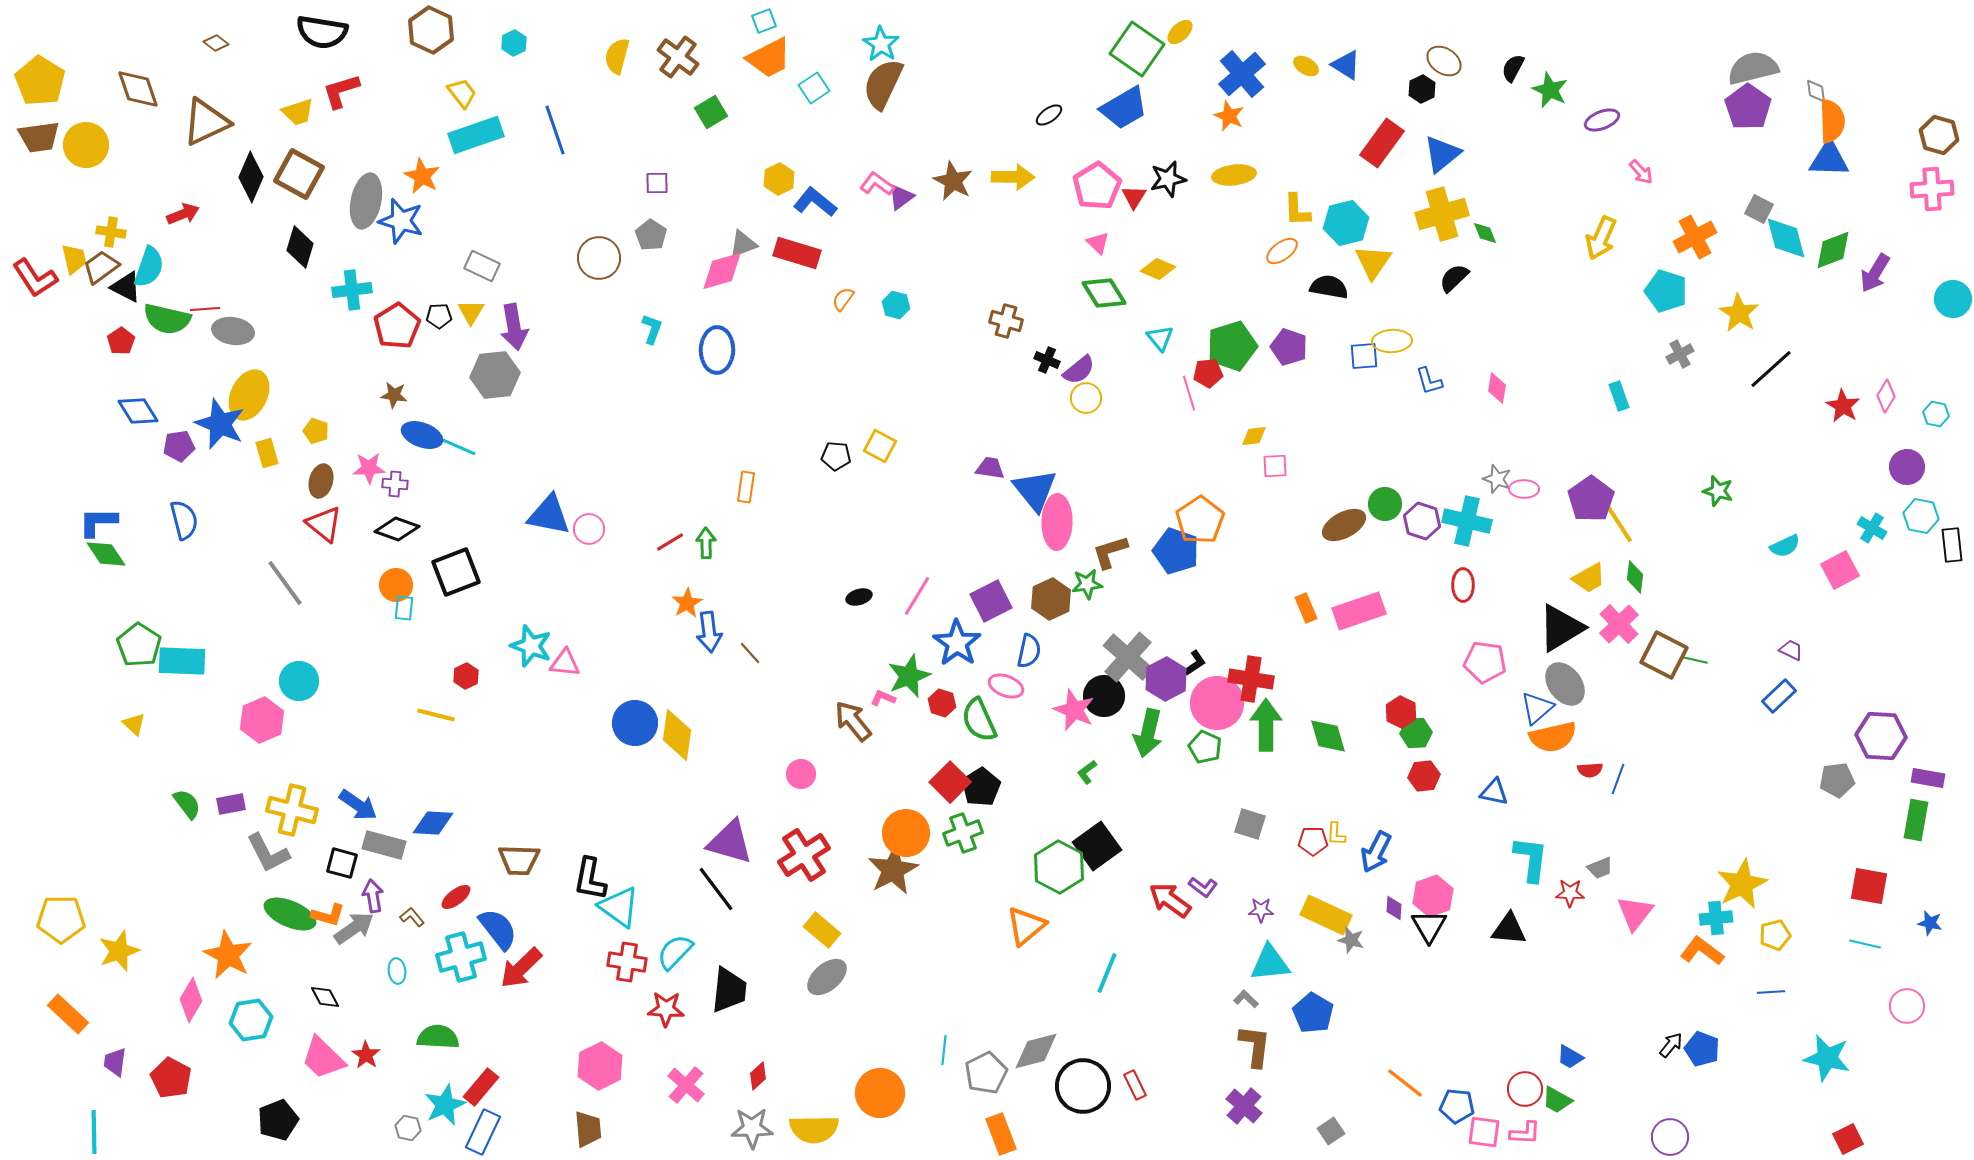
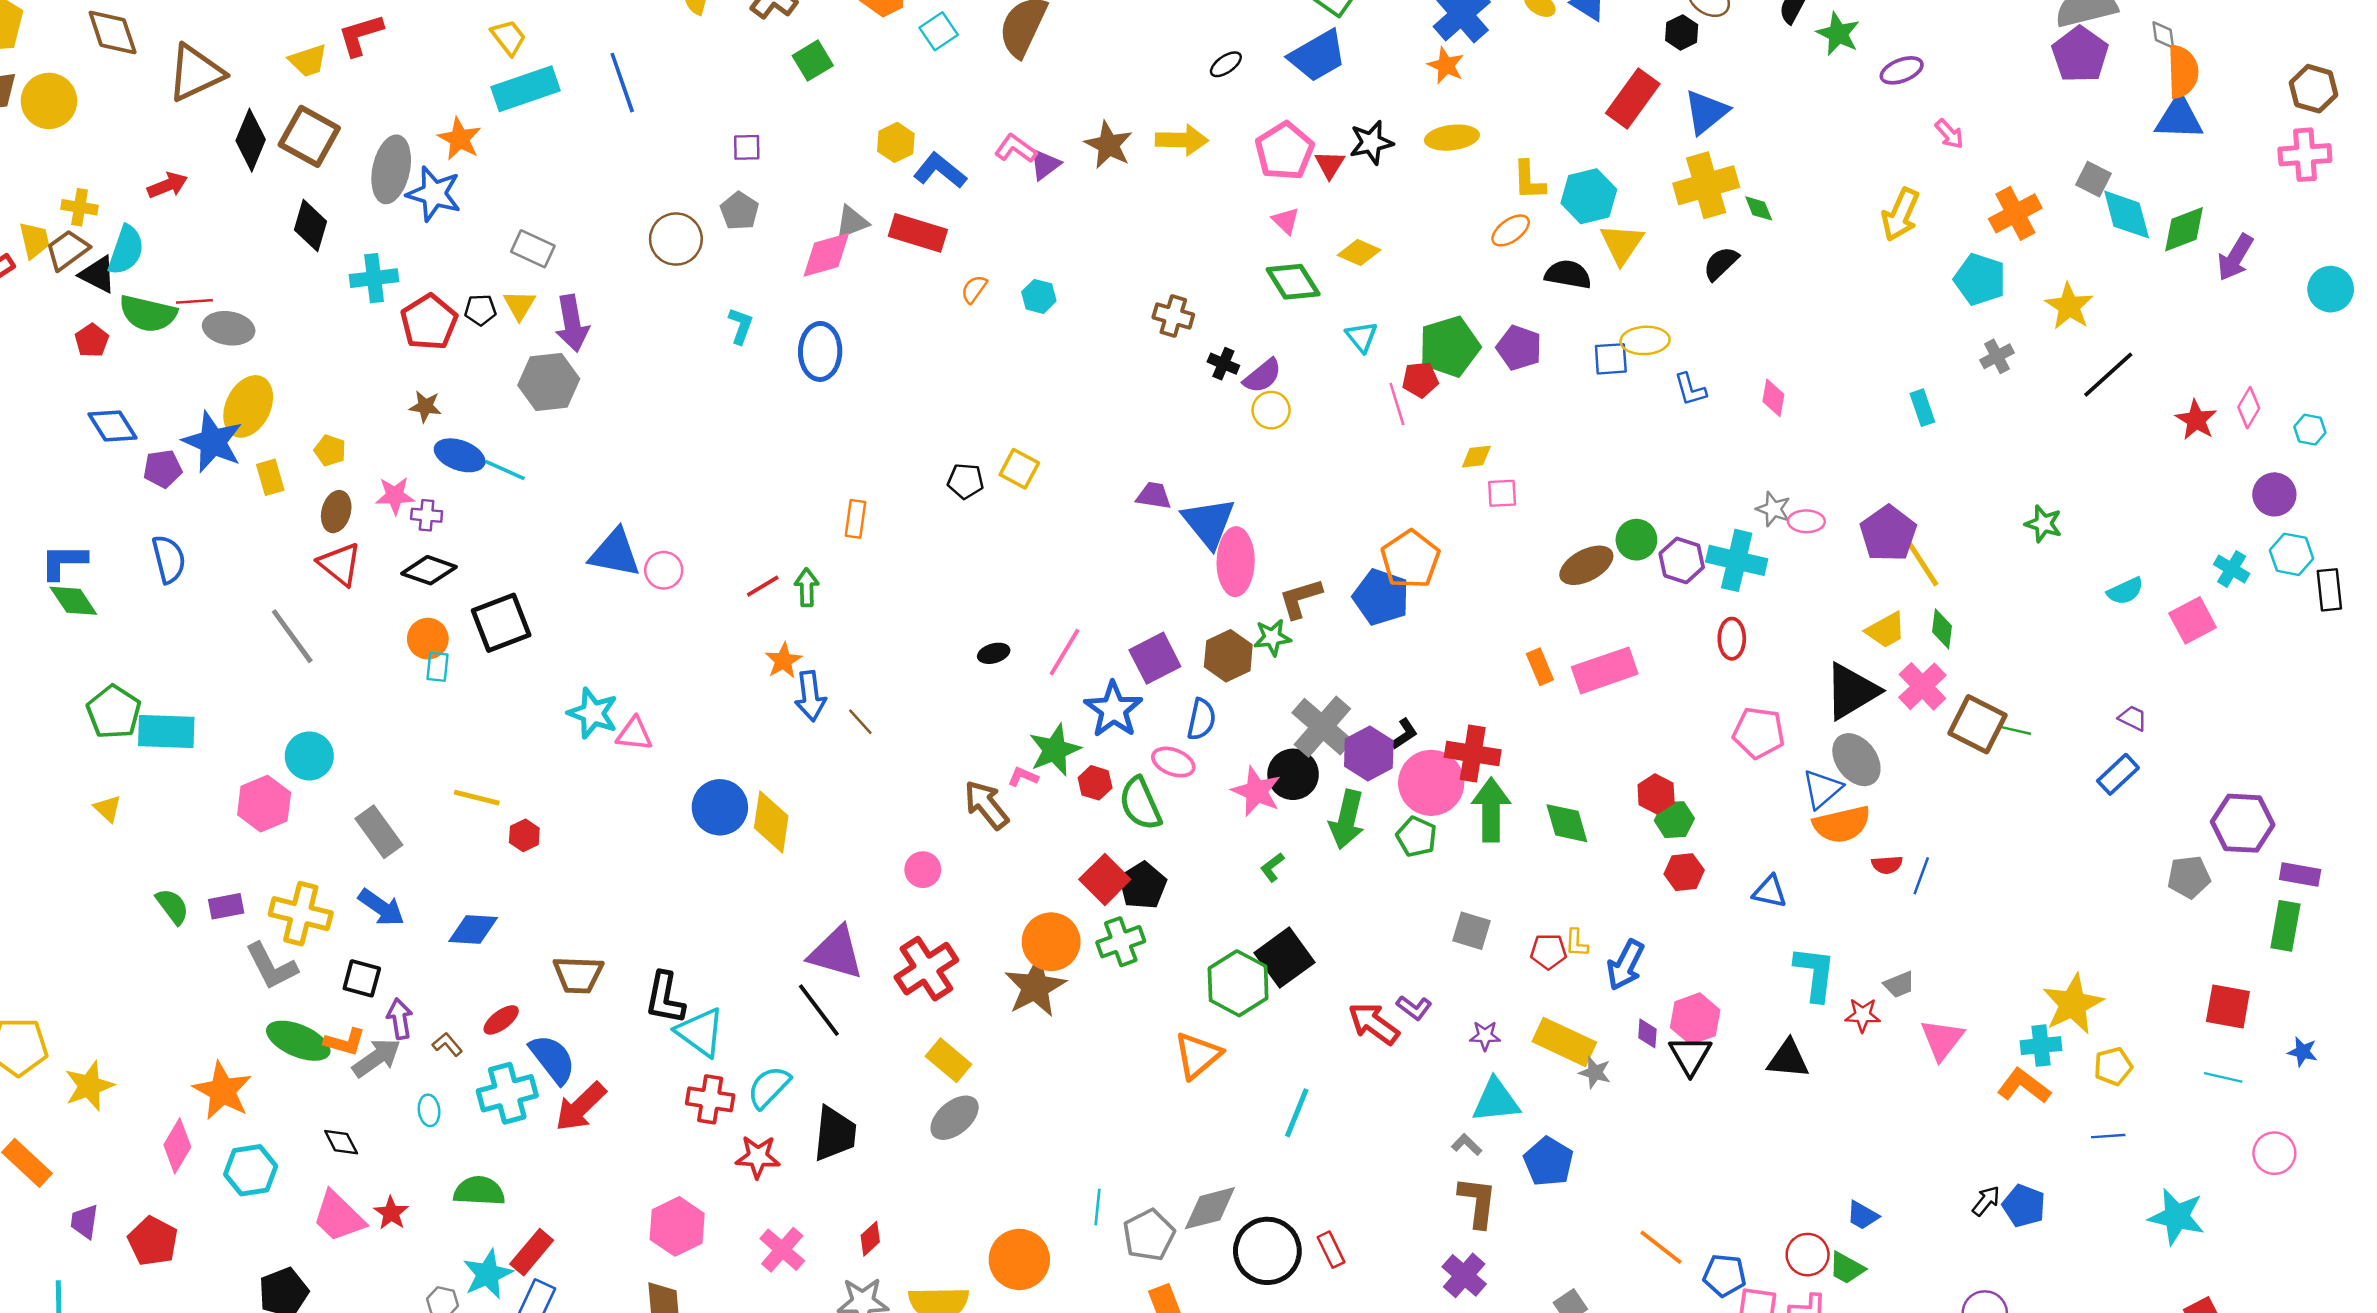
red hexagon: (466, 676) -> (524, 835), moved
gray rectangle: (384, 845) -> (379, 832), moved, turned 39

